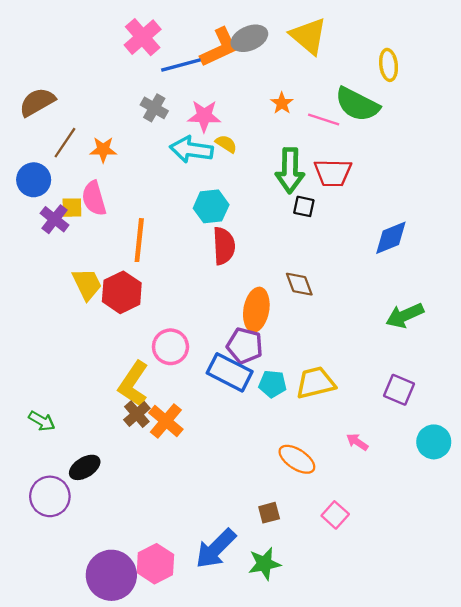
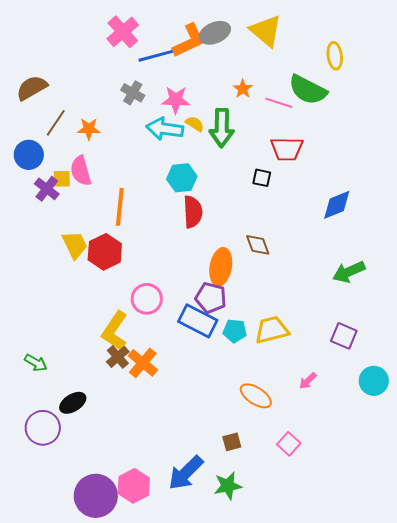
green arrow: (290, 170) -> (222, 128), moved
pink arrow: (357, 442) -> (308, 381), turned -78

